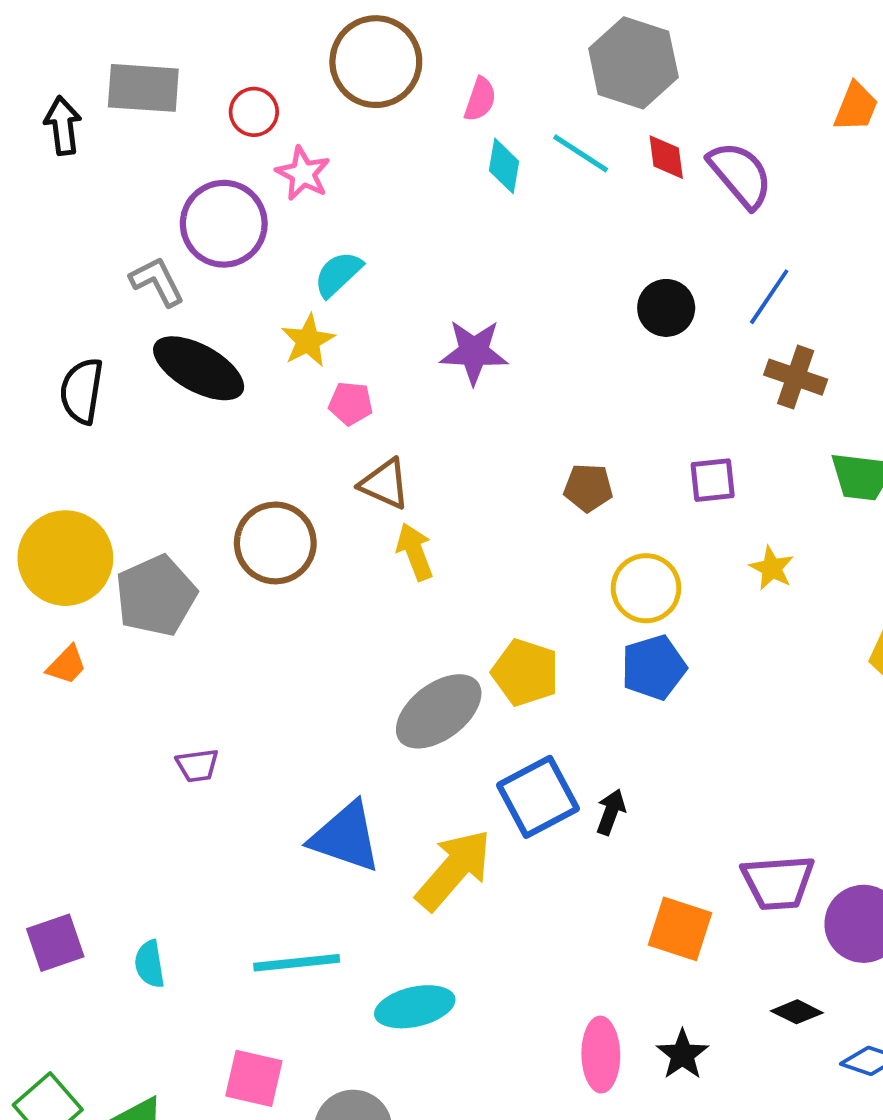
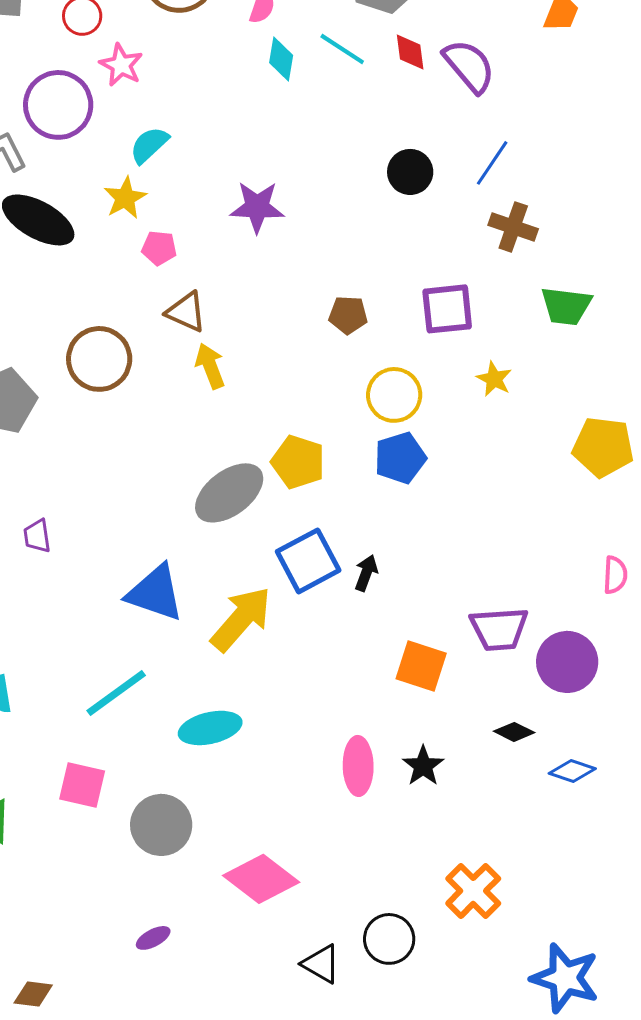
purple square: (713, 480) -> (447, 309), size x1.4
purple trapezoid: (197, 765) -> (37, 536), turned 90
cyan line: (297, 963) -> (116, 693), turned -30

